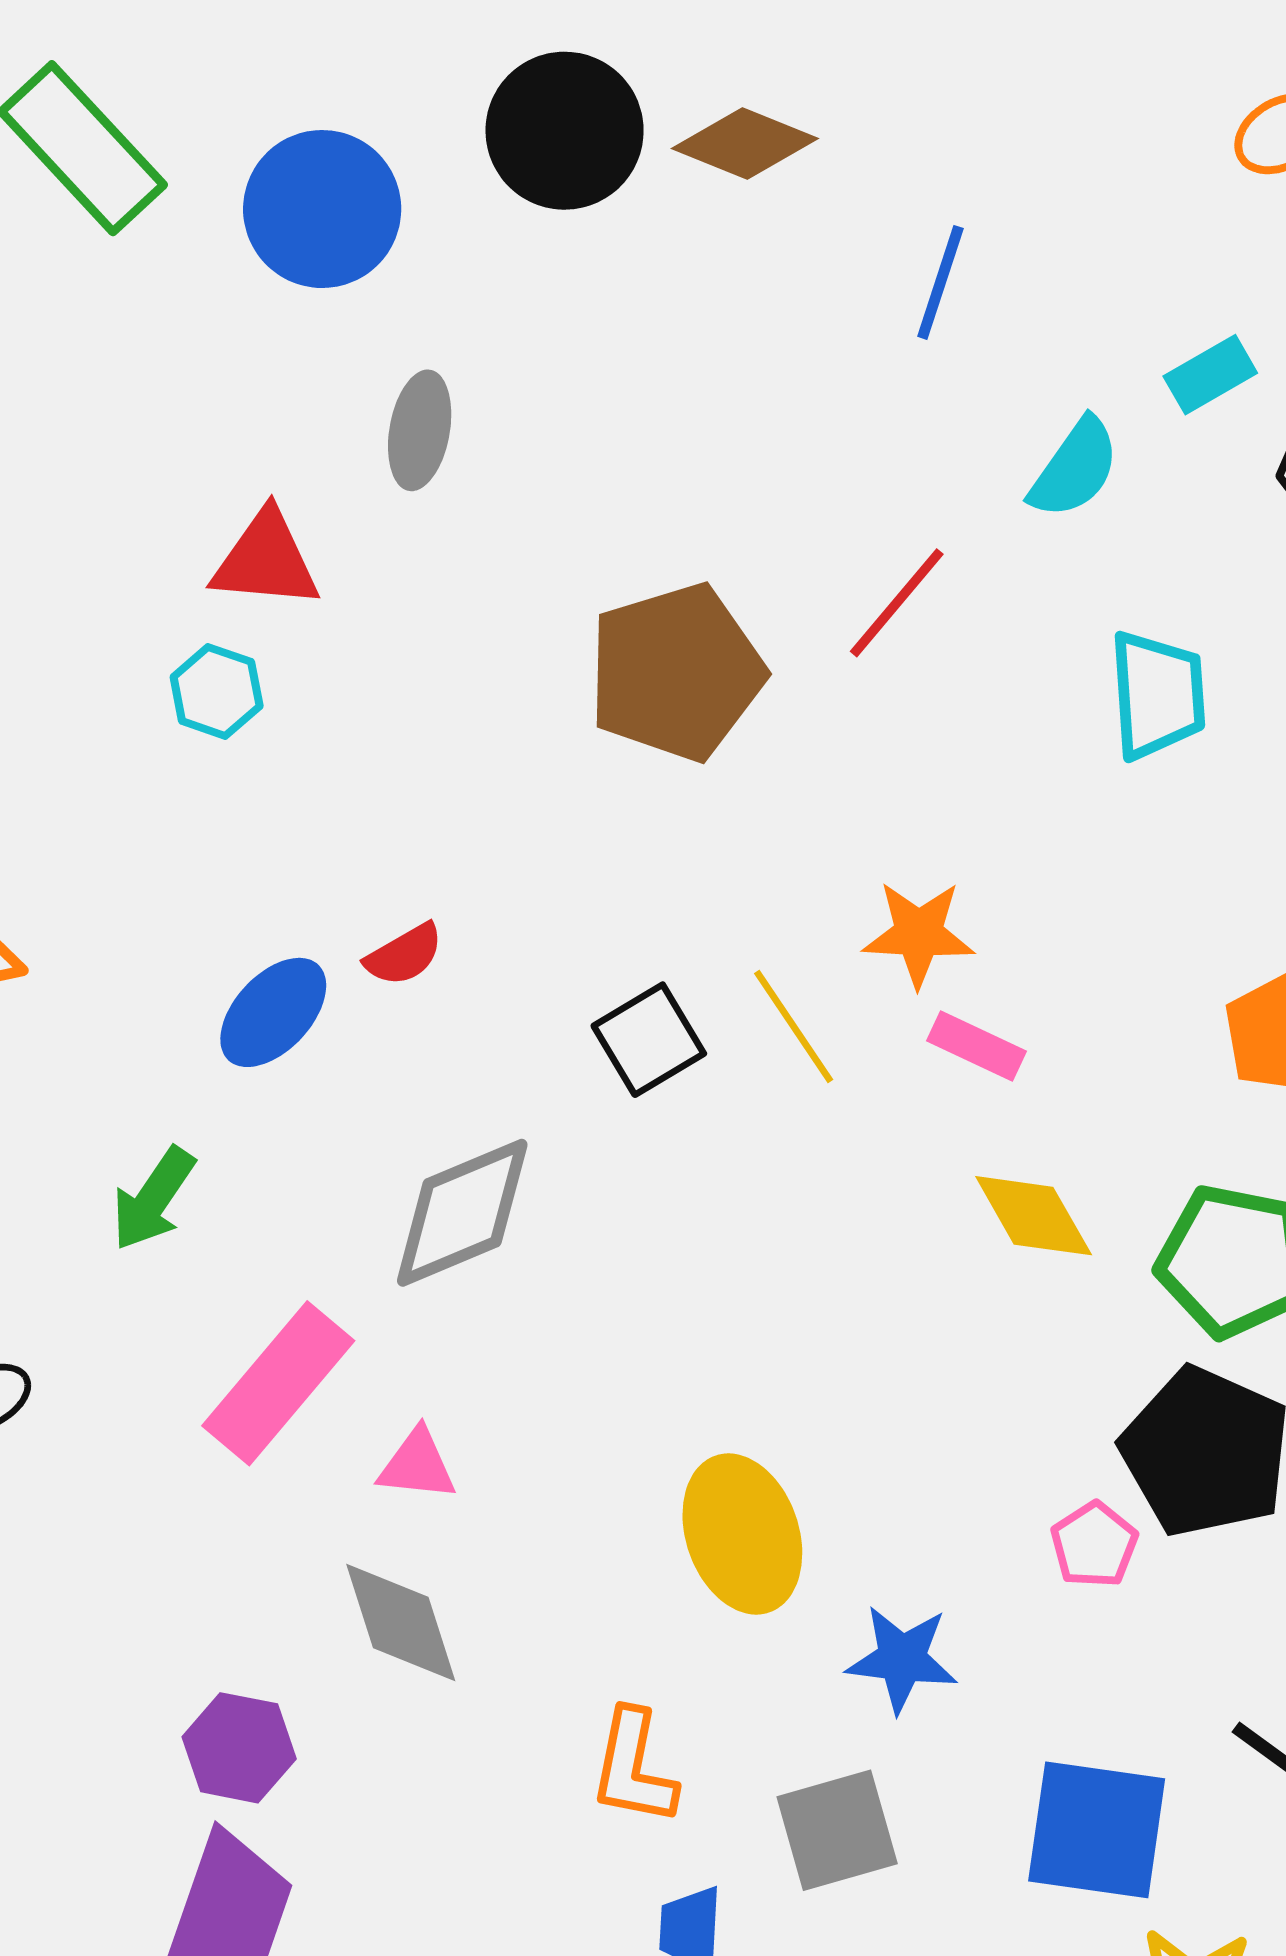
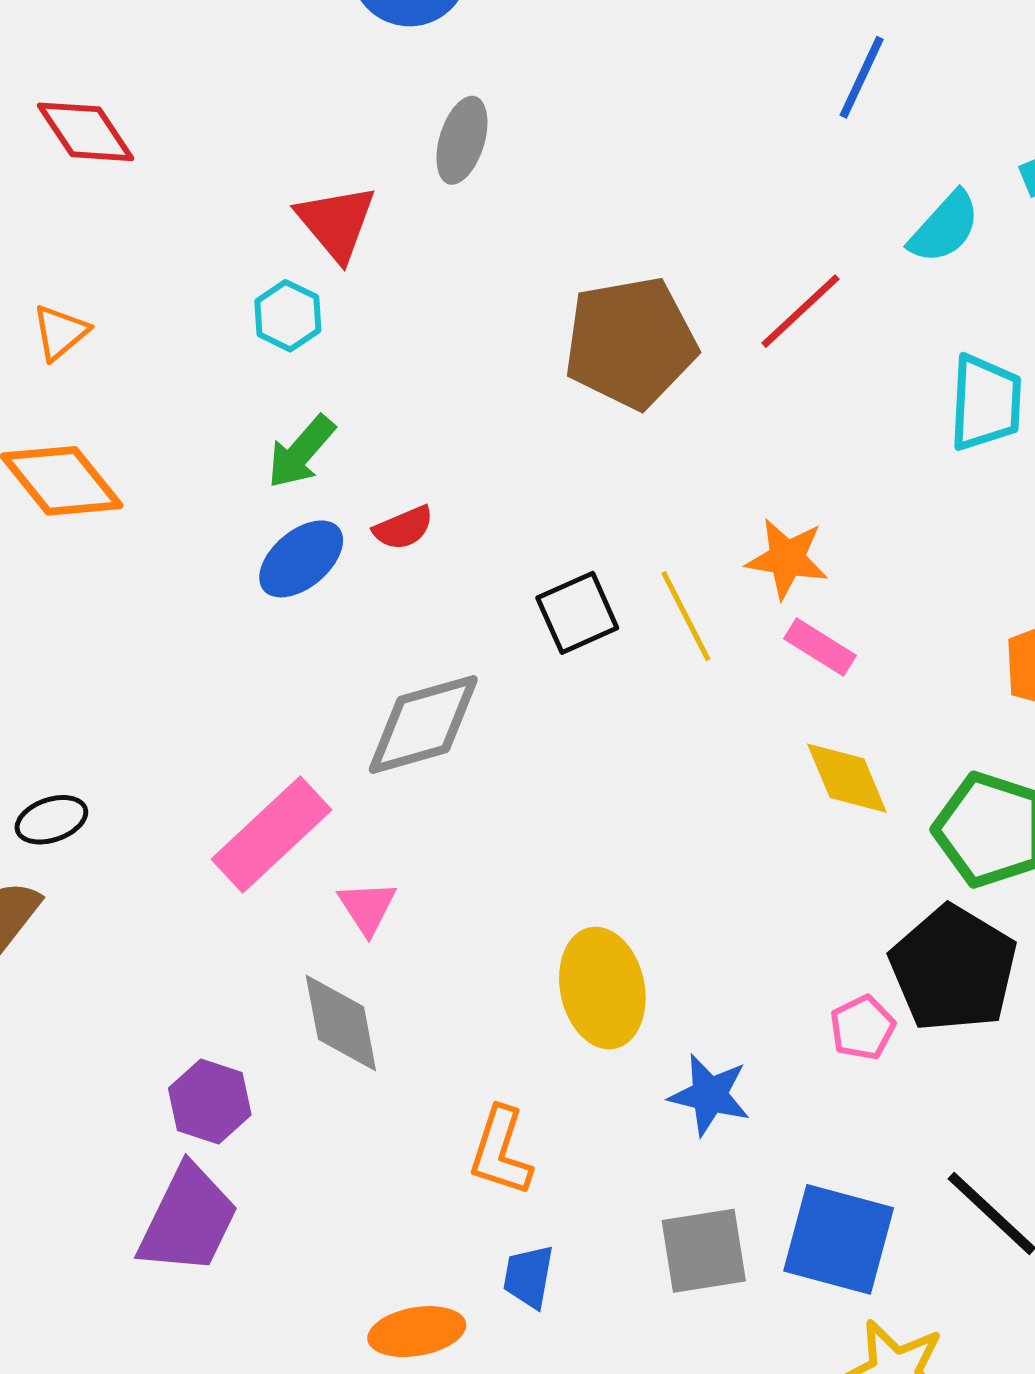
red triangle: (266, 560) -> (336, 223), turned 38
green arrow: (153, 1199) -> (301, 452), moved
pink triangle: (417, 1465) -> (367, 908), turned 44
gray square: (837, 1830) -> (704, 1251), moved

